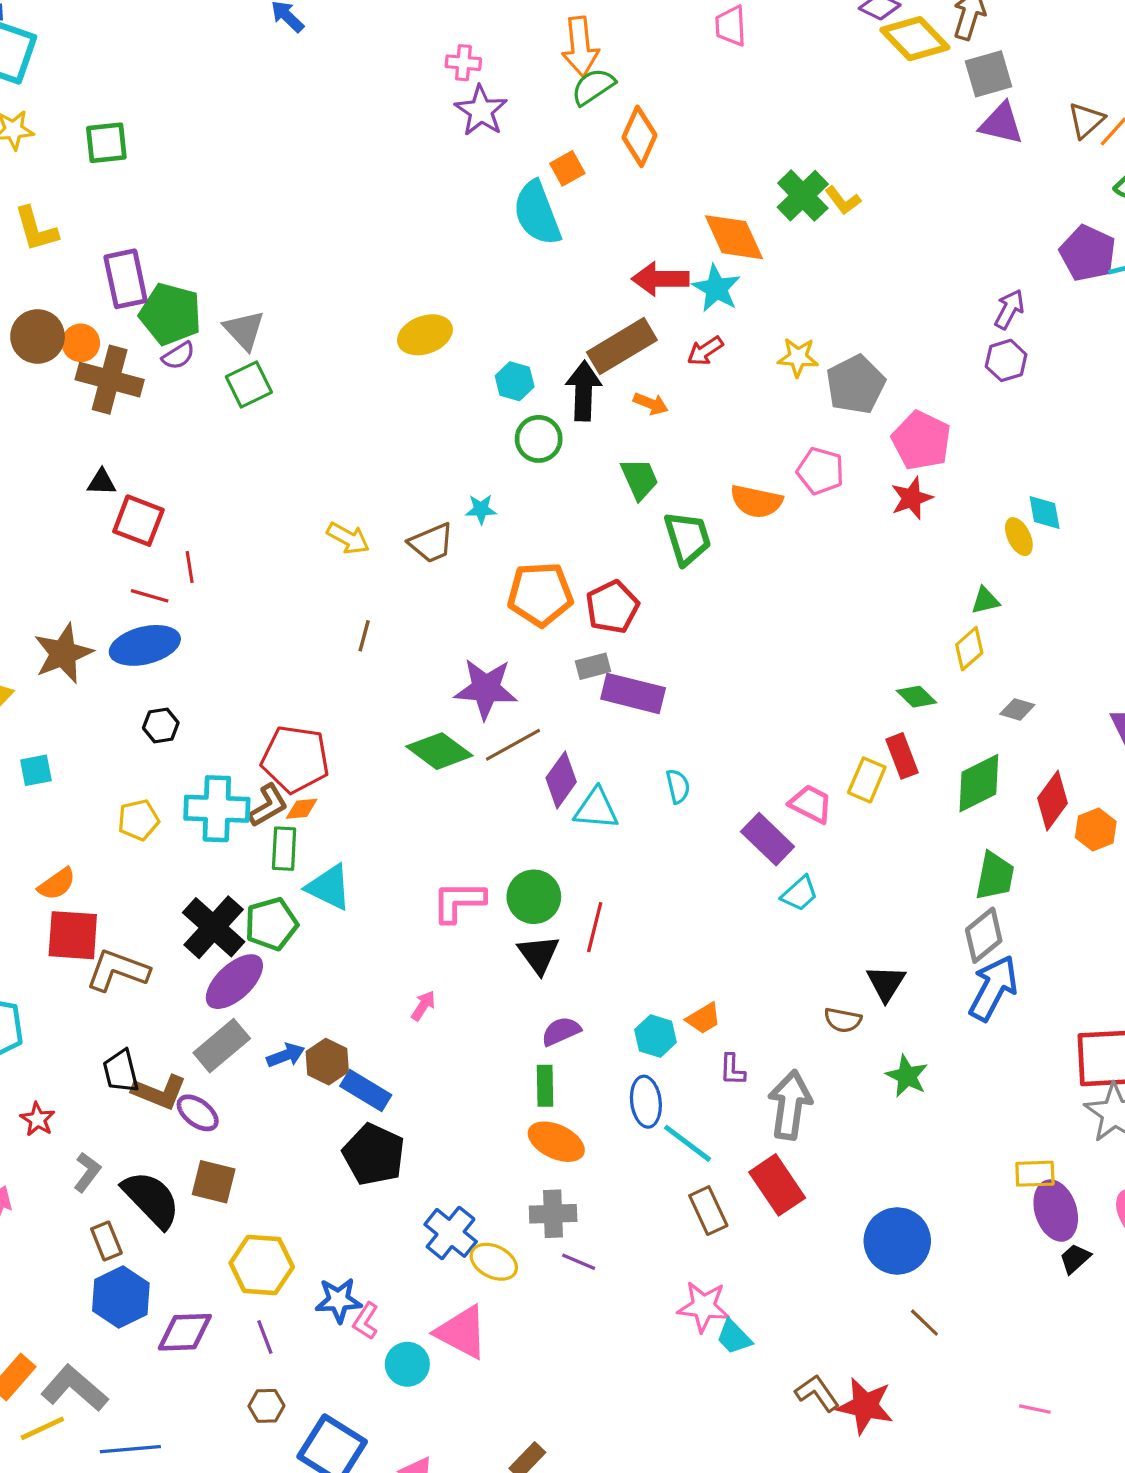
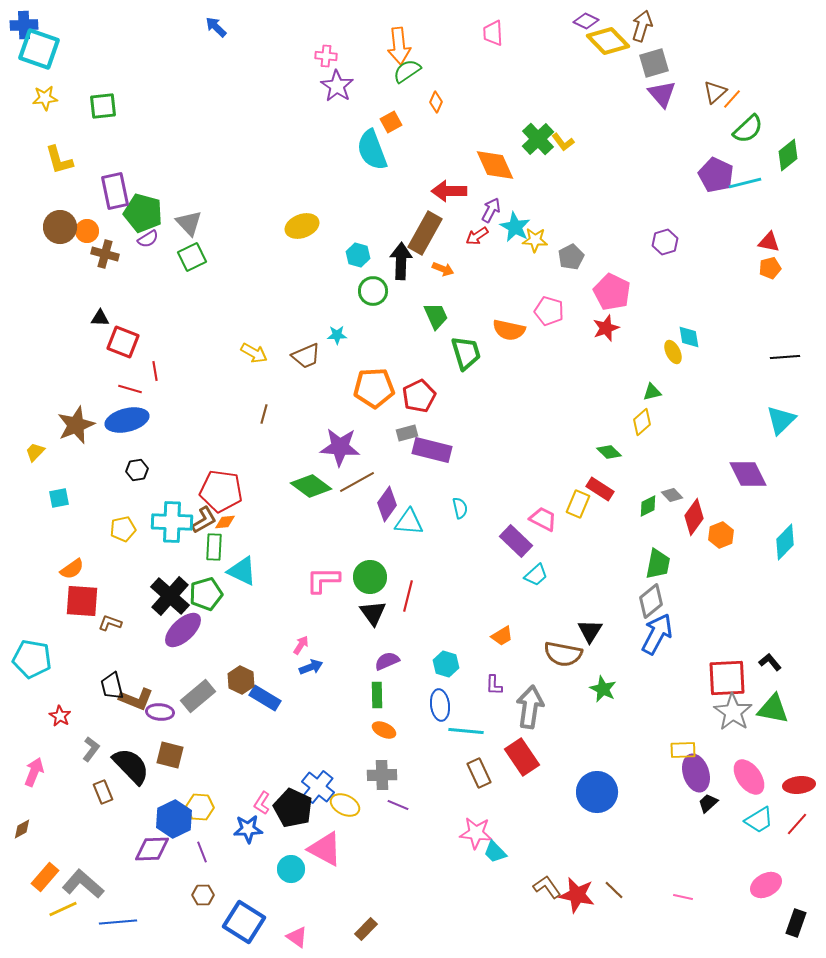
purple triangle: (1001, 124) -> (662, 94), turned 36
orange diamond: (639, 136) -> (436, 102), size x0.6
cyan star: (716, 288) -> (515, 227), moved
purple arrow: (1009, 309) -> (491, 210), moved
brown rectangle: (622, 346) -> (425, 233), turned -30
brown cross: (110, 380) -> (105, 254), size x0.7
gray pentagon: (856, 384) -> (571, 257), size x0.7
gray diamond: (1017, 709) -> (672, 495), moved, turned 30
red rectangle: (902, 756) -> (600, 489), turned -36
green diamond: (979, 783) -> (648, 506), size x0.6
brown L-shape: (118, 970) -> (110, 623), size x0.6
orange trapezoid: (704, 1018) -> (502, 636), moved
brown semicircle: (843, 1020) -> (563, 654), size x1.6
gray rectangle: (222, 1046) -> (198, 696), moved
blue arrow: (286, 1055) -> (311, 667), moved
purple ellipse: (198, 1113) -> (160, 712), turned -32
orange ellipse: (556, 1142) -> (384, 730), size x0.7
cyan line: (688, 1143) -> (466, 731), turned -32
black pentagon: (374, 1155) -> (293, 808), moved
yellow hexagon: (262, 1265) -> (200, 807), size x0.7
blue hexagon: (121, 1297) -> (174, 819), moved
pink L-shape: (366, 1321) -> (262, 803), moved
brown line: (924, 1323) -> (614, 890), moved

